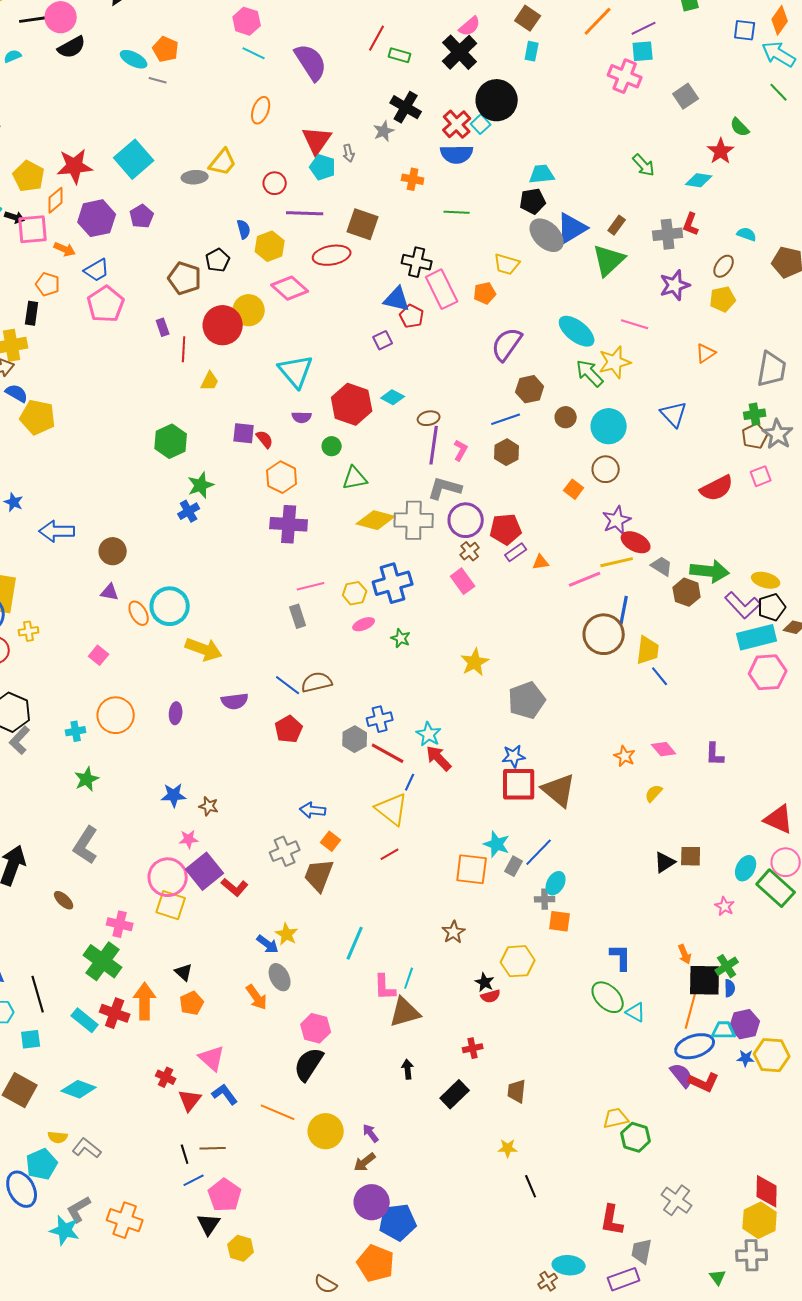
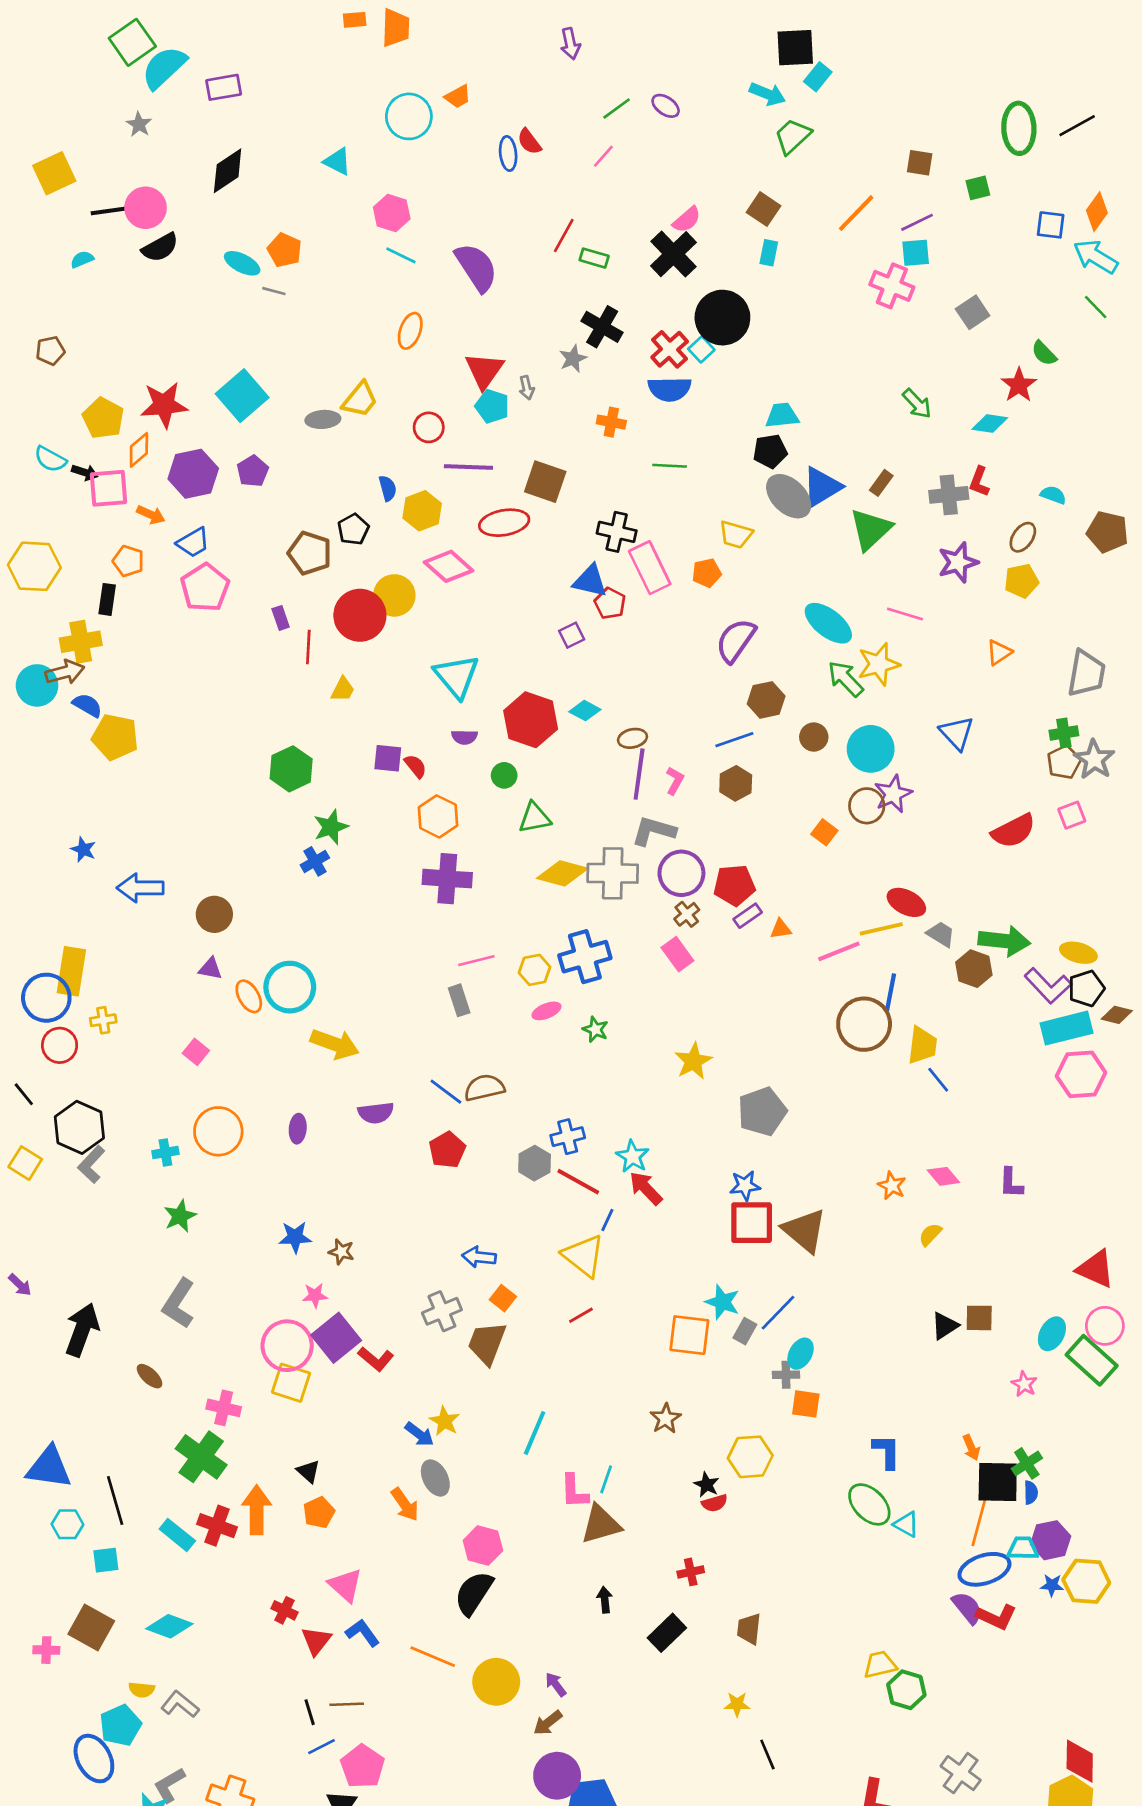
purple star: (617, 520) -> (893, 794), moved

